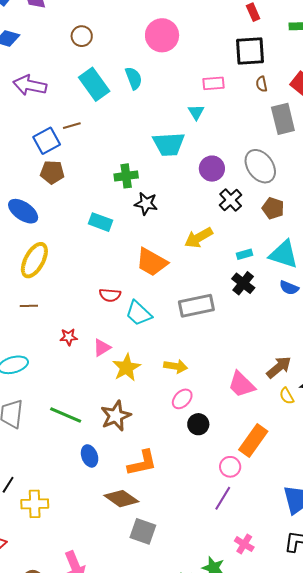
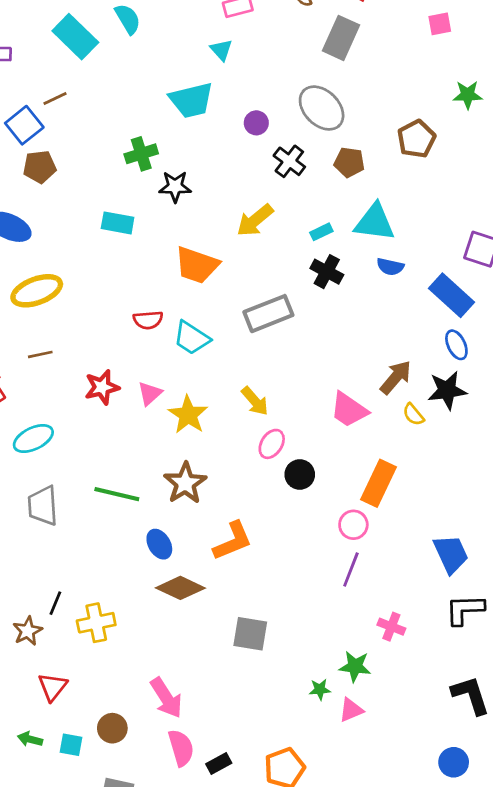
gray rectangle: (283, 119) -> (341, 38), turned 48
purple circle: (212, 169) -> (256, 123), size x0.7
yellow ellipse: (34, 260) -> (37, 291), turned 51
red star: (69, 337) -> (102, 387), size x1.4
yellow arrow: (176, 366) -> (255, 401), turned 50
brown diamond: (121, 499) -> (180, 588), moved

